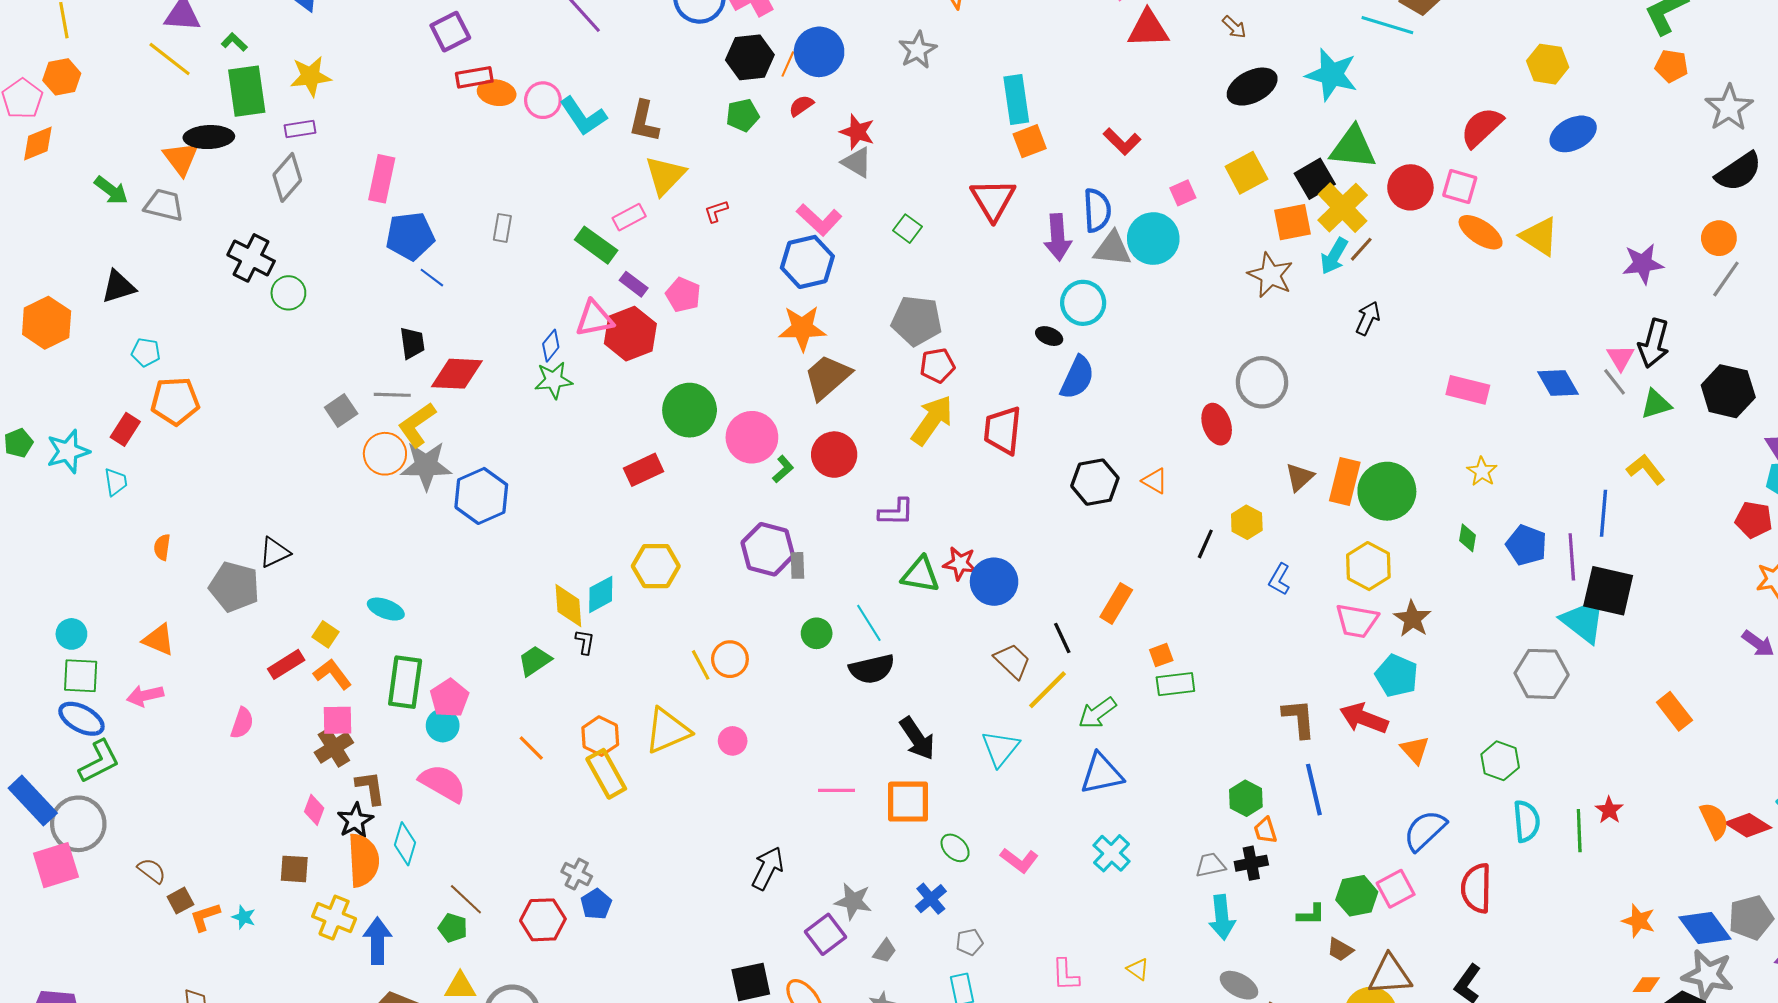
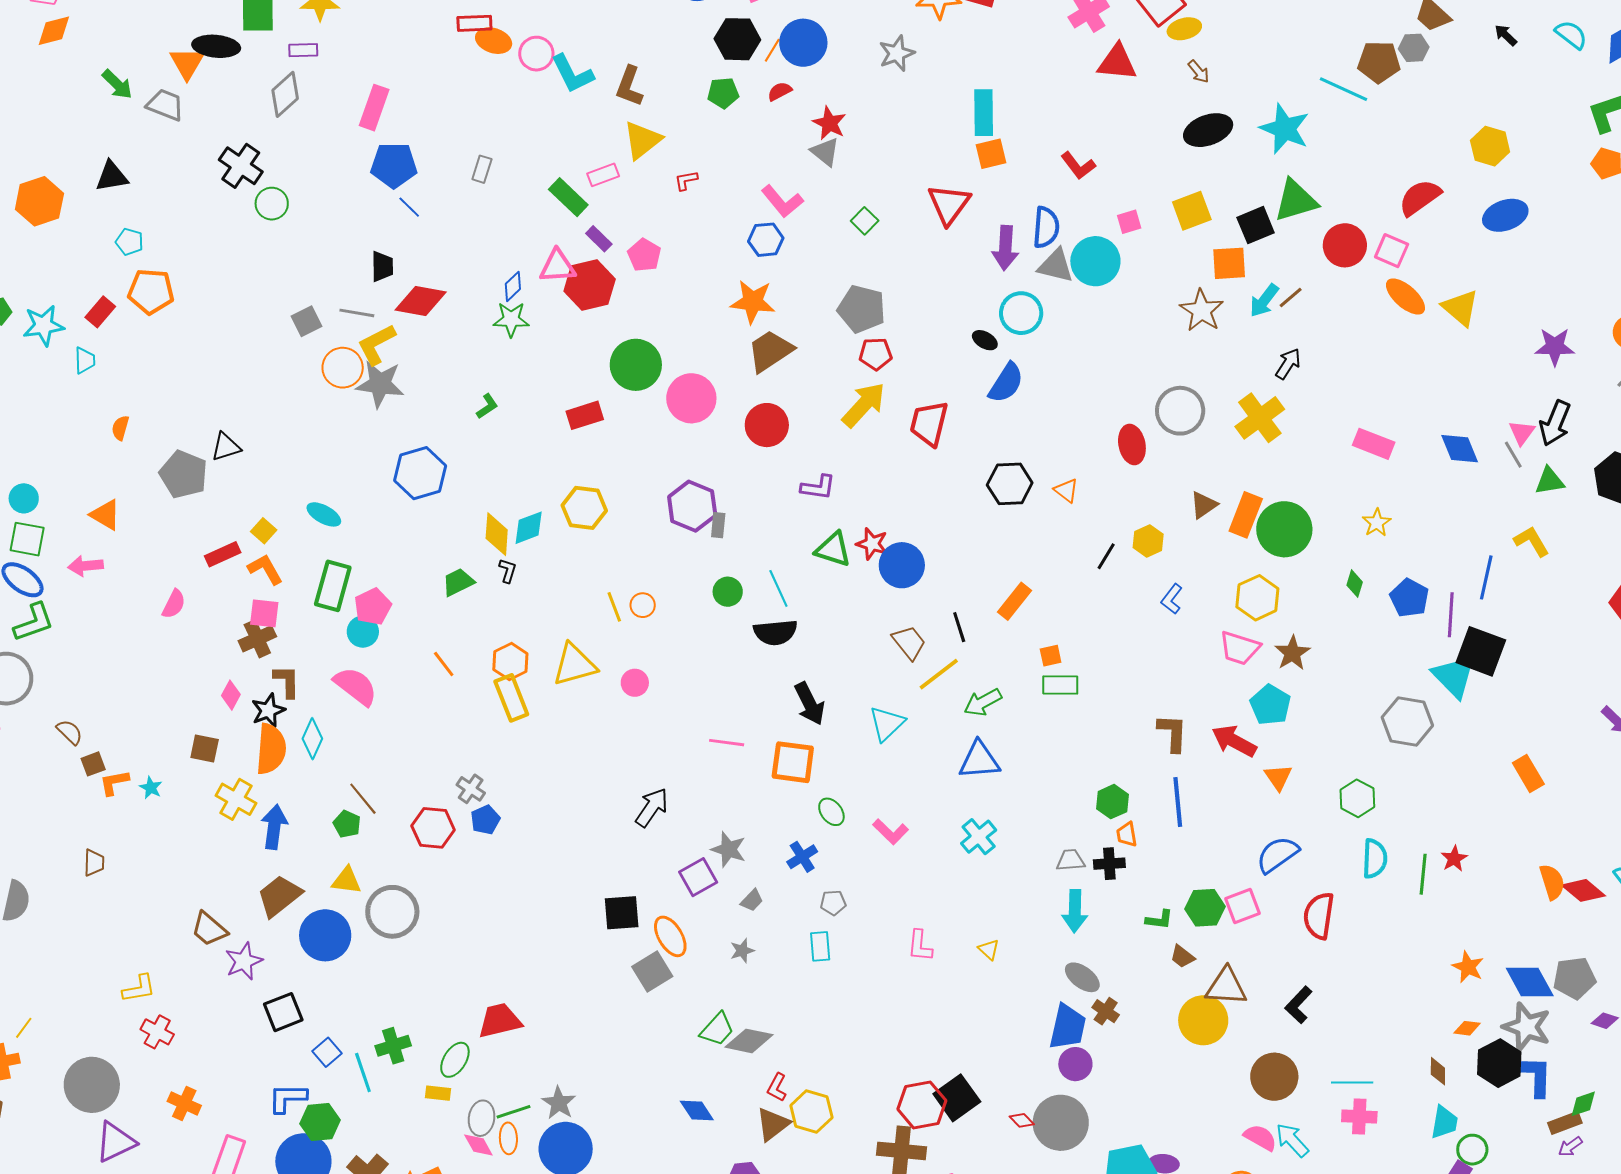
green triangle: (1353, 148) -> (1296, 200), turned -30
yellow cross: (1343, 208) -> (1260, 418), moved
blue hexagon: (807, 262) -> (766, 240), size x0.7
green L-shape: (783, 469) -> (487, 406), moved
blue hexagon: (481, 496) -> (420, 473), moved
orange circle: (730, 659) -> (643, 605), size x0.7

